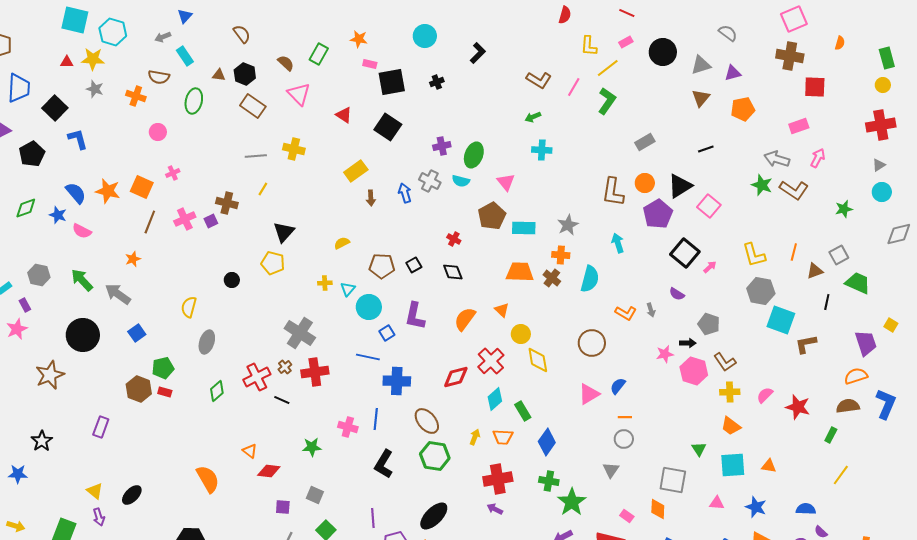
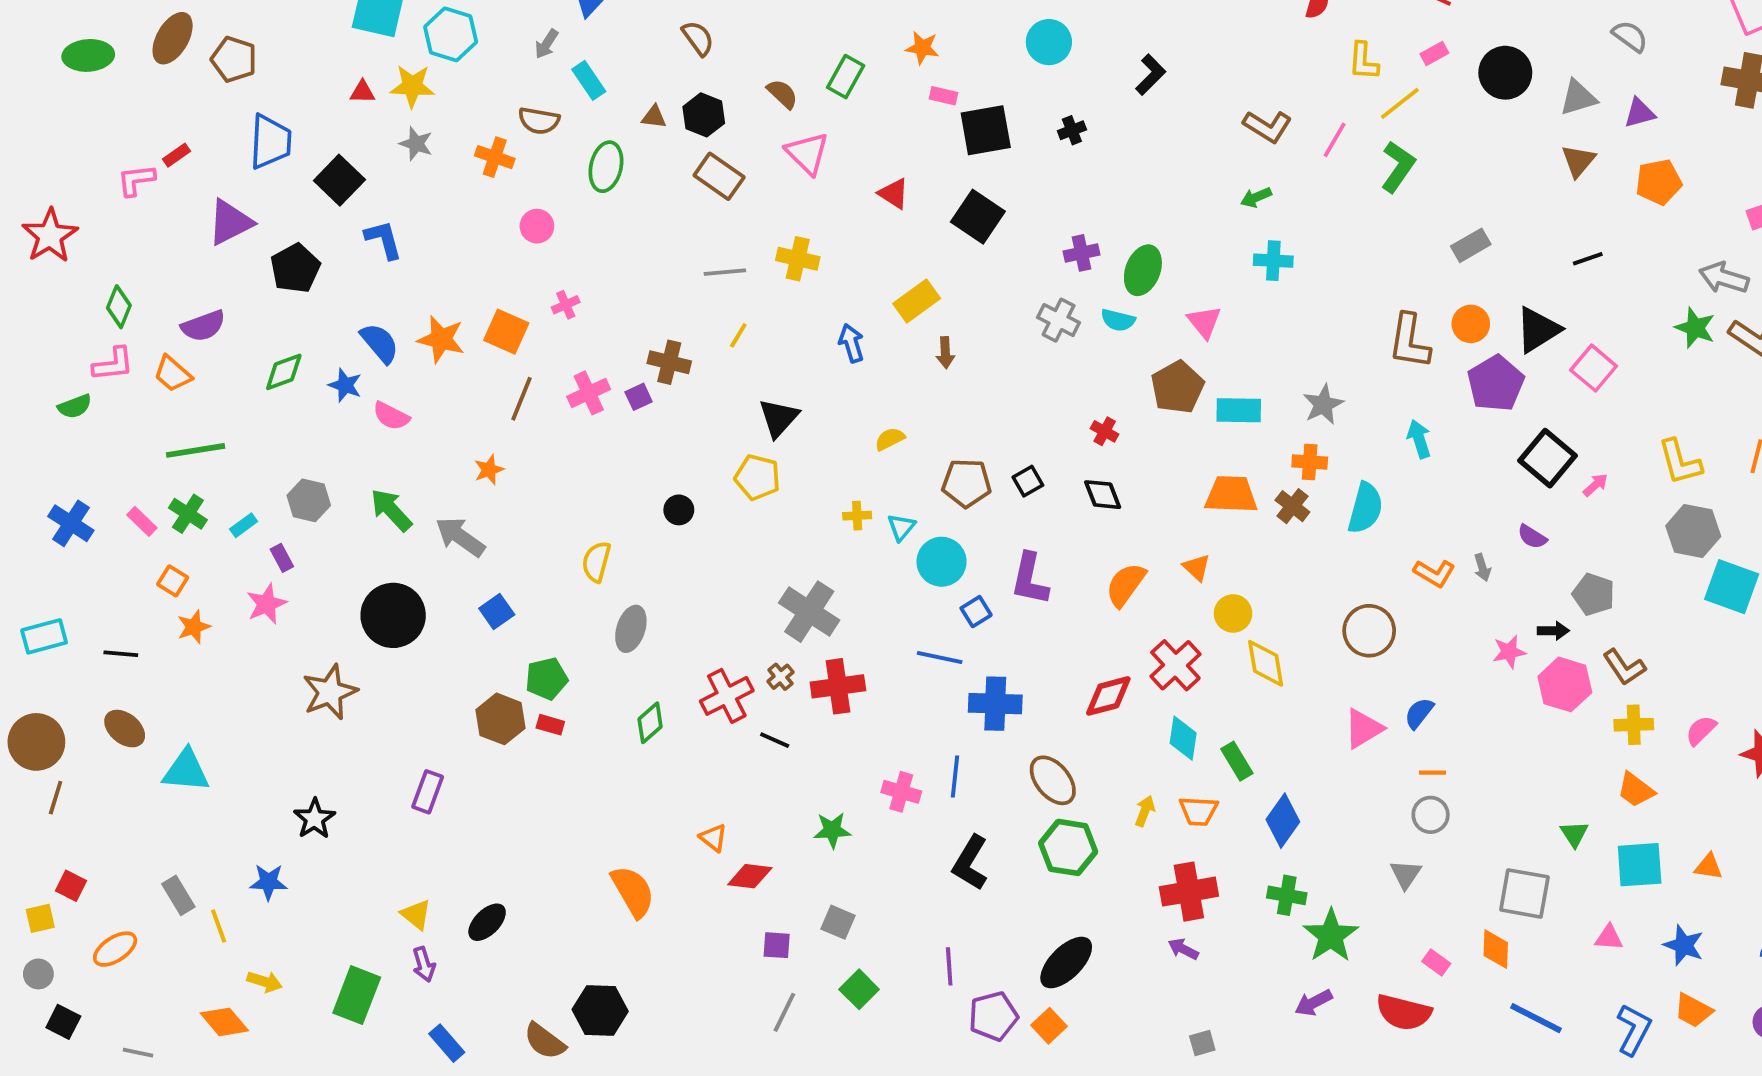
gray arrow: (163, 37) -> (547, 44), turned -35
blue arrow: (405, 193) -> (851, 343), moved
cyan diamond: (495, 399) -> (1183, 738), turned -40

